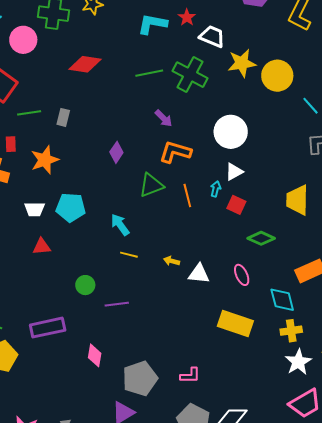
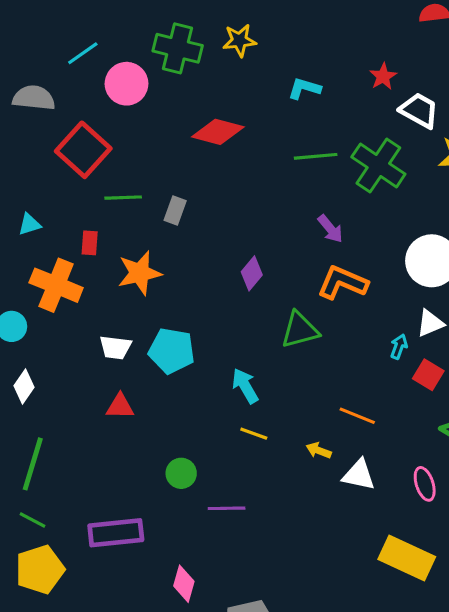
cyan L-shape: (152, 24) -> (304, 88), moved, size x0.7
orange line: (187, 196) -> (357, 416), moved, turned -60

